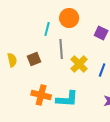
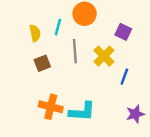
yellow semicircle: (12, 60) -> (35, 33), moved
yellow cross: (79, 64) -> (104, 56), moved

